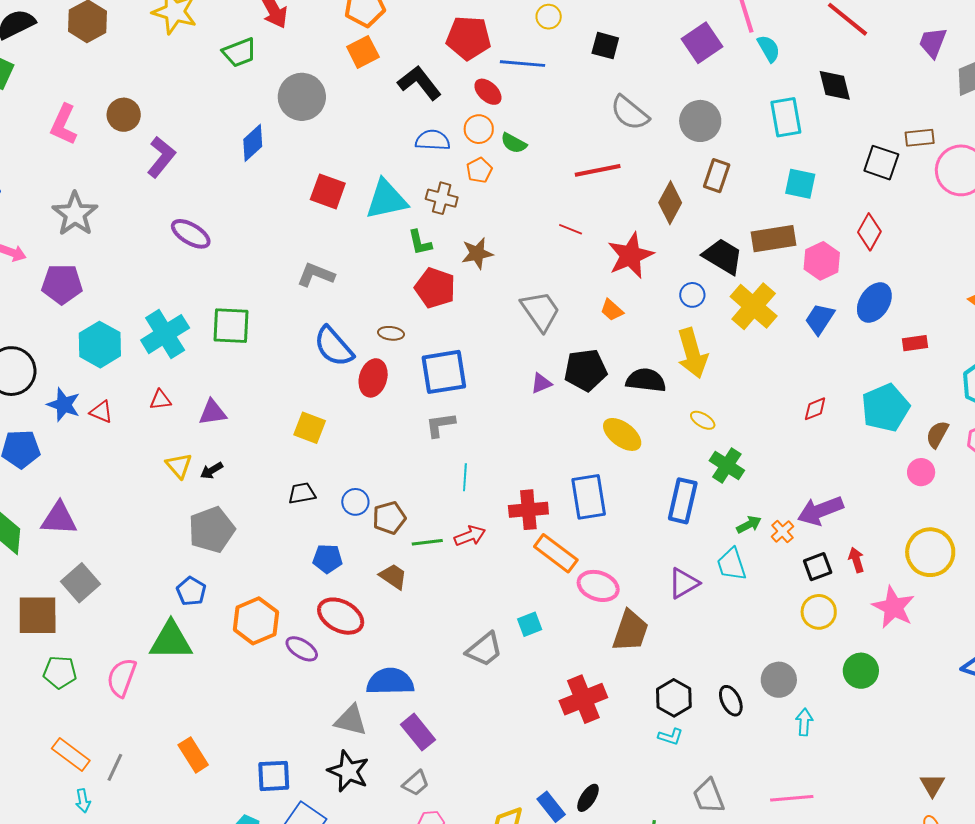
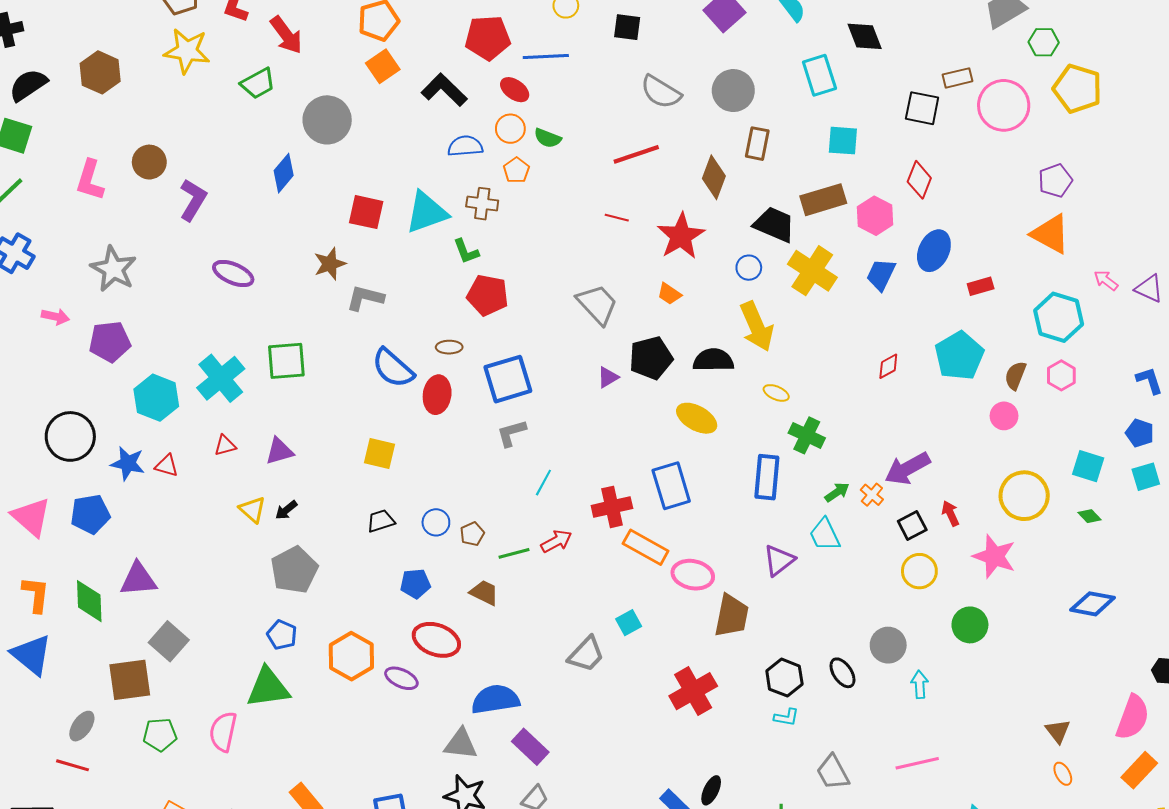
brown star: (477, 253) -> (330, 264), moved
cyan line: (465, 477) -> (543, 483), turned 32
brown pentagon: (389, 518) -> (472, 534), size x0.7

